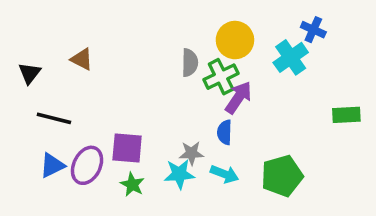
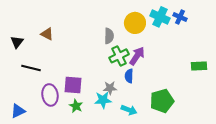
cyan cross: (291, 57) -> (160, 17), moved, turned -30
green cross: (221, 77) -> (119, 56), moved
blue triangle: (52, 165) -> (18, 111), moved
purple ellipse: (87, 165) -> (50, 95), turned -35
cyan arrow: (225, 174) -> (129, 110), moved

